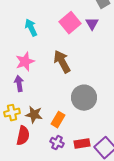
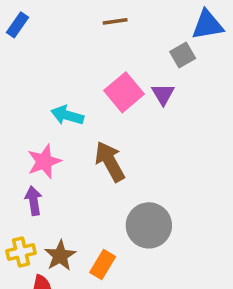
cyan arrow: (31, 28) -> (67, 115), moved, turned -48
brown star: (34, 115) -> (60, 256), turned 30

